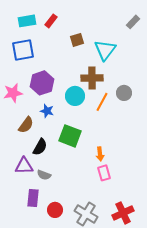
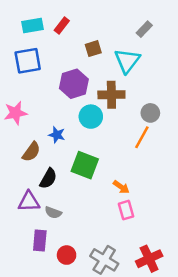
gray rectangle: (133, 22) -> (144, 29), moved
purple hexagon: (42, 83) -> (74, 84), moved
orange line: (102, 102) -> (142, 137), moved
orange arrow: (100, 154) -> (121, 187), turned -48

